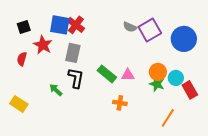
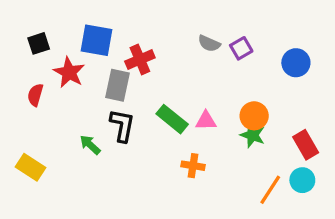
red cross: (76, 25) -> (140, 60), moved, turned 30
purple square: (150, 30) -> (241, 48), size x0.6
blue circle: (184, 39) -> (296, 63), size x0.7
cyan circle: (176, 78) -> (302, 180), moved

